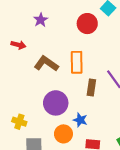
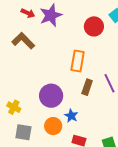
purple star: (41, 20) -> (51, 15), size x1.6
red arrow: (18, 45) -> (28, 13), moved
brown L-shape: (46, 64) -> (23, 41), moved

